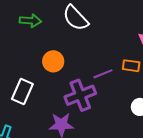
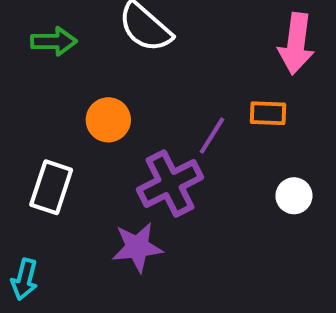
purple line: (103, 74) -> (212, 136), turned -30

